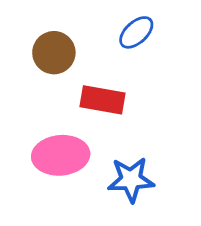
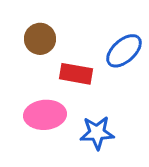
blue ellipse: (136, 32) -> (124, 51), moved, size x1.4

